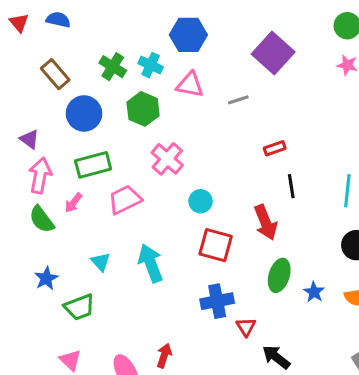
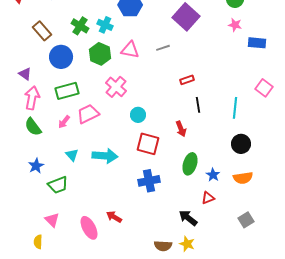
pink triangle: (190, 85) -> (130, 50), moved
pink arrow: (73, 203) -> (64, 122), moved
red arrow: (266, 222) -> (181, 129), size x0.7
cyan arrow: (151, 263) -> (105, 156), turned 115
red triangle: (246, 327) -> (208, 198), moved, turned 40
red arrow: (164, 356) -> (114, 217), turned -77

